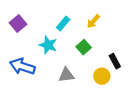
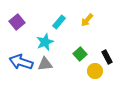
cyan star: (48, 45) -> (45, 42), turned 30
green square: (84, 47) -> (80, 54), moved
gray triangle: (66, 75) -> (45, 64), moved

